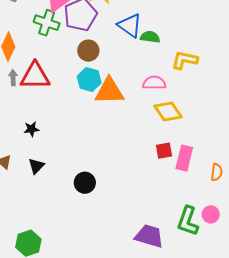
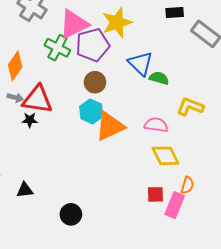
gray arrow: (13, 78) -> (15, 98), turned 98
orange triangle: (109, 91) -> (110, 126), turned -32
black star: (31, 129) -> (30, 120), moved
black triangle: (36, 166) -> (25, 190), turned 30
orange semicircle: (217, 172) -> (187, 185), moved

